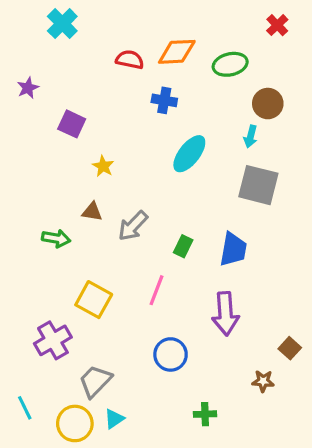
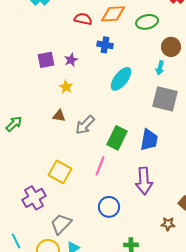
purple star: (28, 88) -> (71, 60), moved
purple square: (72, 124) -> (46, 60), turned -36
green arrow: (56, 238) -> (14, 124), moved, turned -54
green rectangle: (183, 246) -> (117, 138), size x1.6

